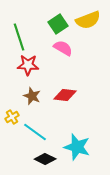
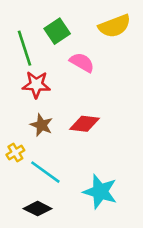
green square: (58, 24) -> (57, 31), moved
black diamond: (45, 159) -> (38, 209), moved

